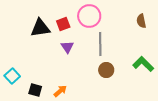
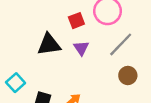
black triangle: (40, 28) -> (49, 44), moved
gray line: (100, 44) -> (121, 44), turned 45

